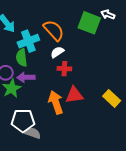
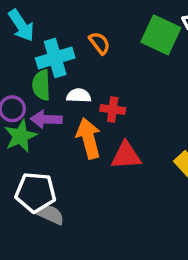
orange semicircle: (54, 30) -> (100, 43), size x0.6
white semicircle: (57, 52) -> (79, 96), moved, turned 32
orange arrow: (56, 102) -> (89, 138), moved

